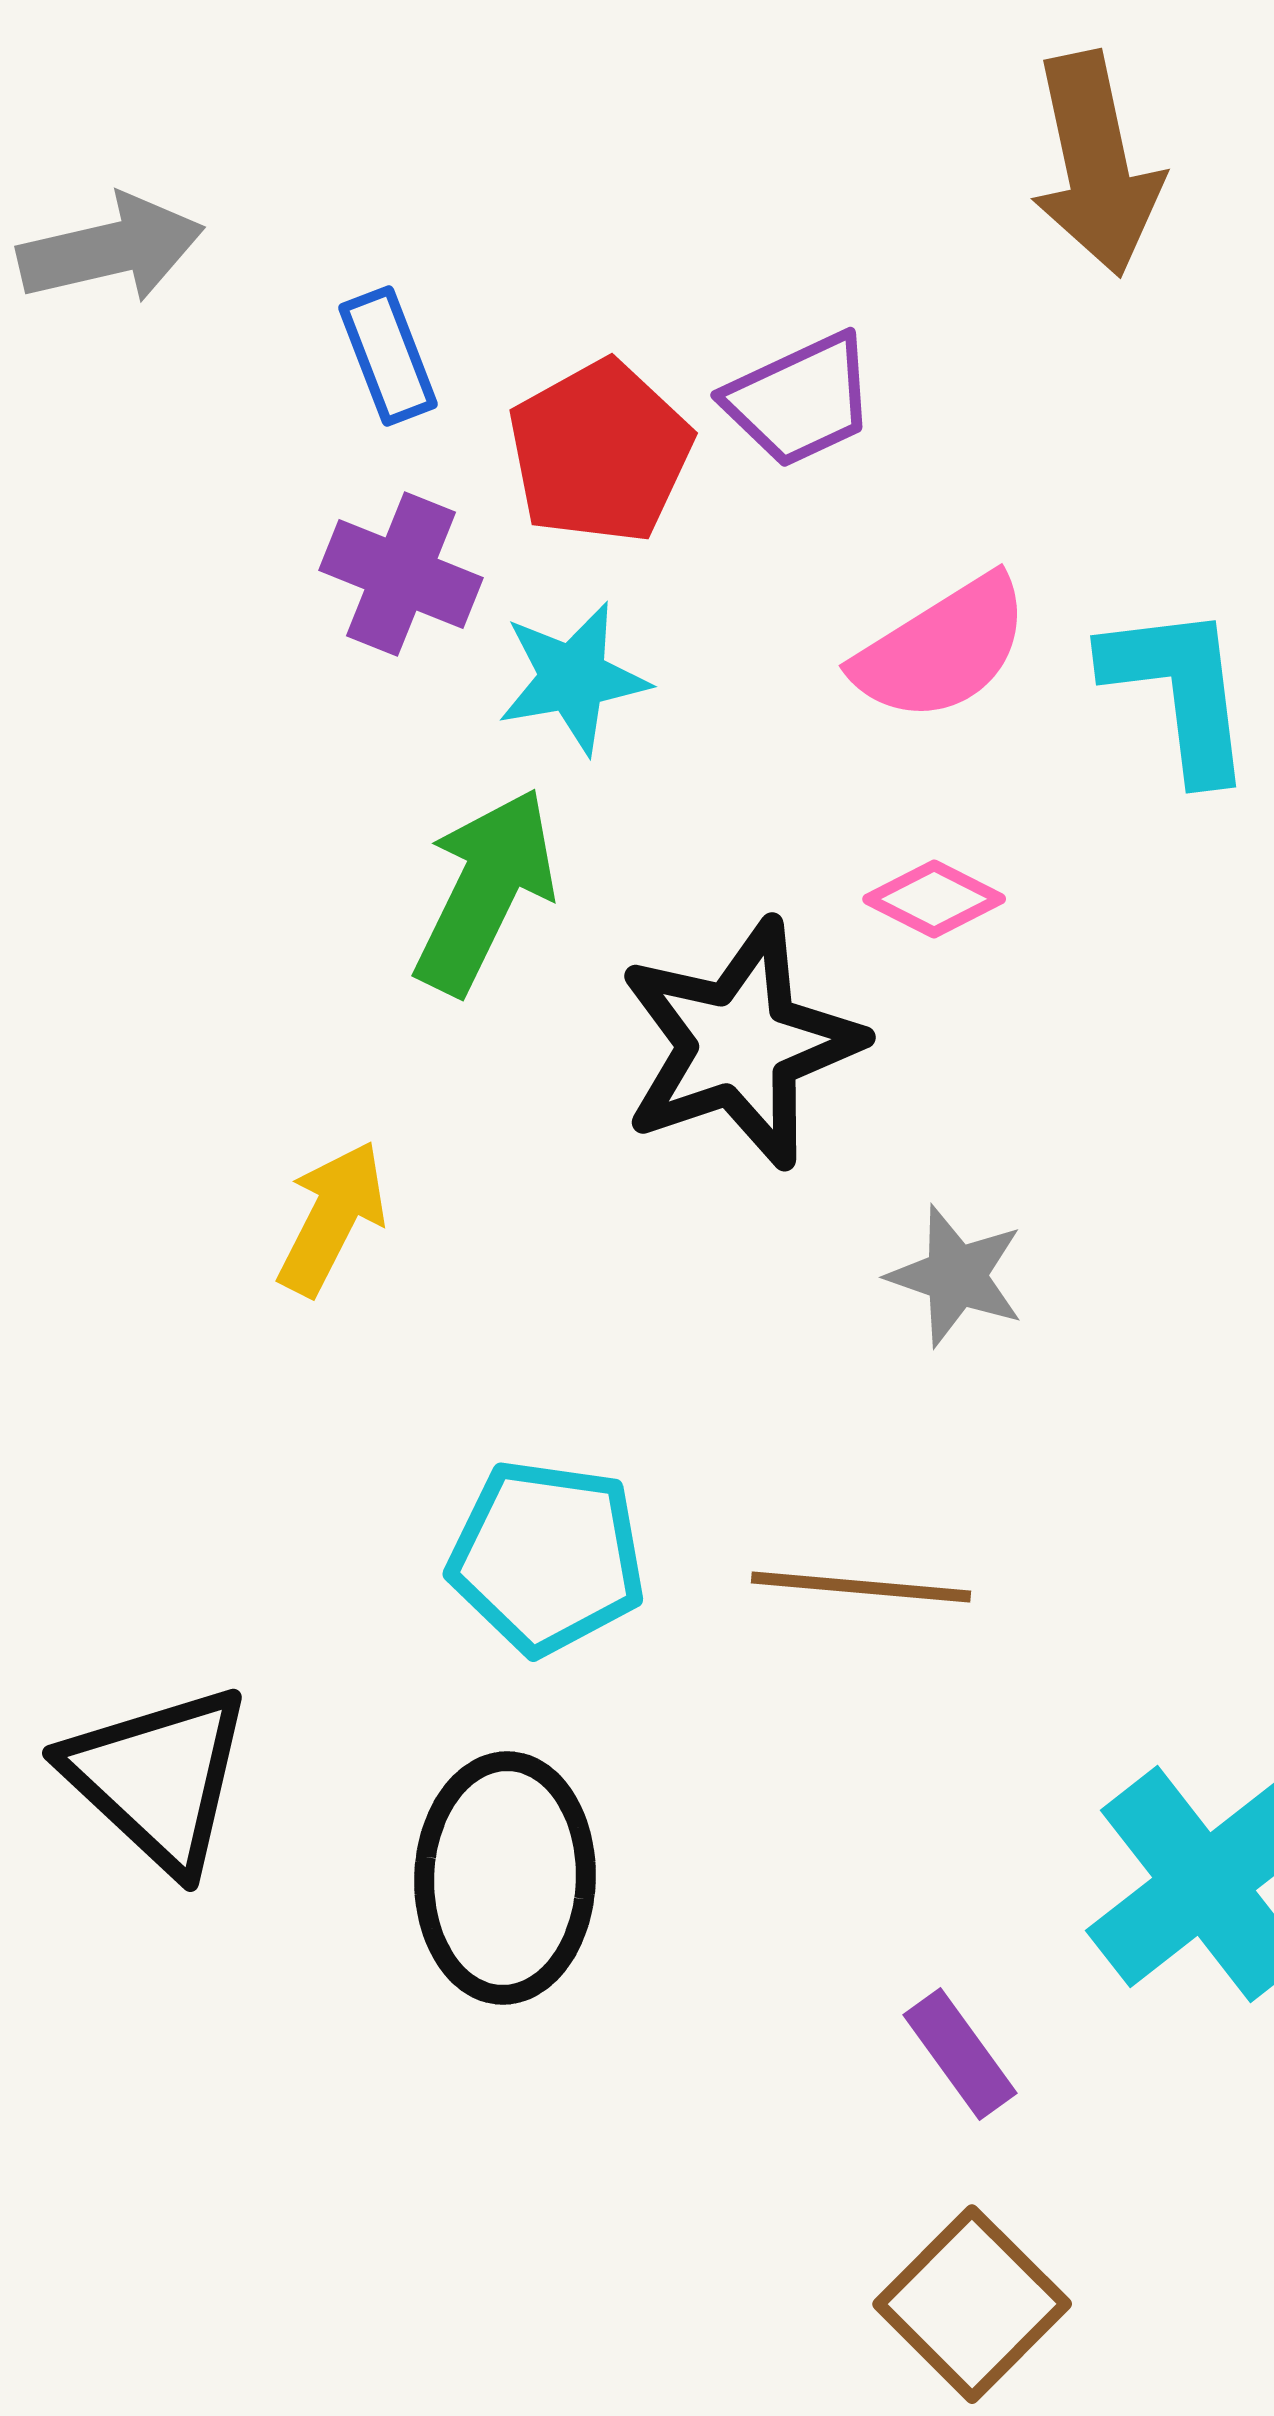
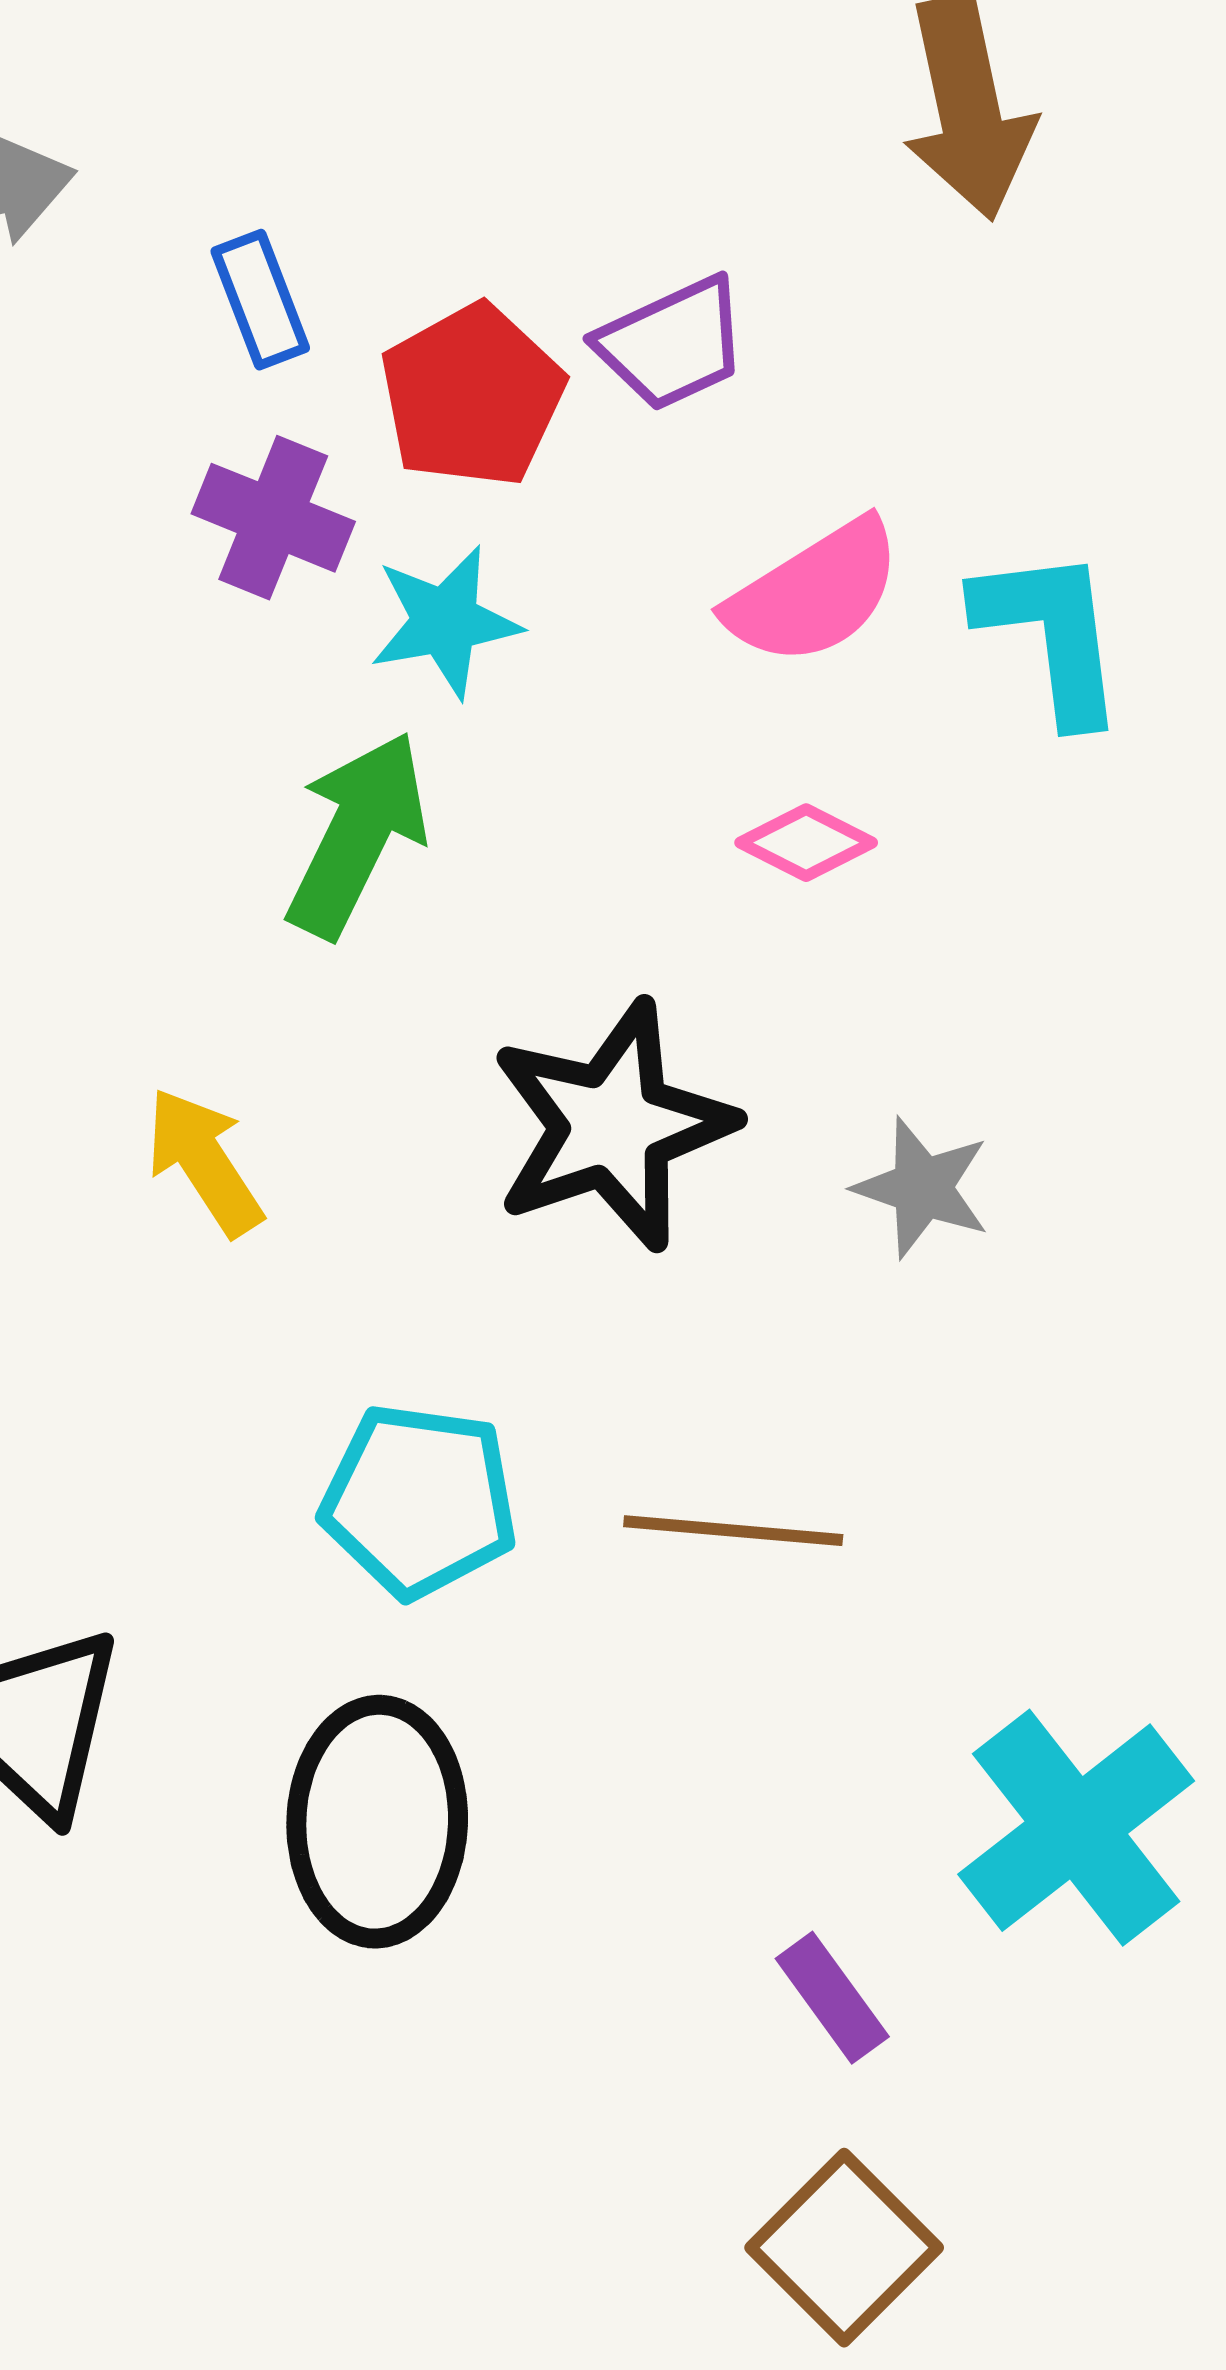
black star: (740, 1044) -> (612, 1126), moved
yellow arrow: (332, 1218) -> (204, 1162), turned -60
gray star: (956, 1276) -> (922, 1188), moved

